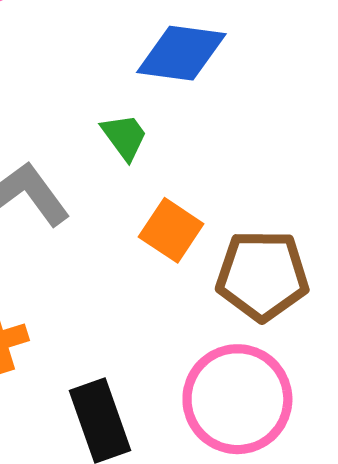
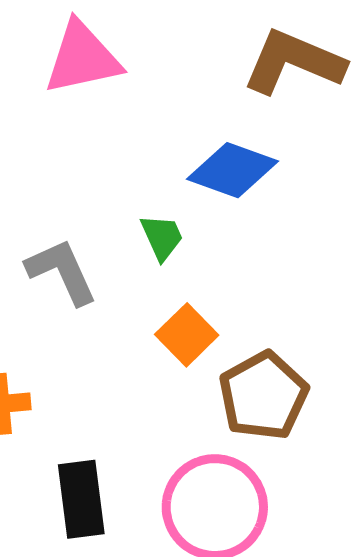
brown pentagon: (262, 275) -> (263, 396), turned 30

